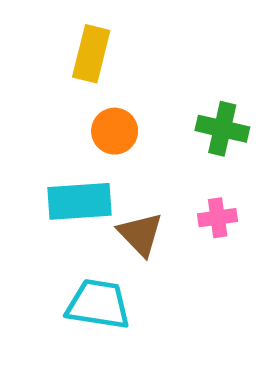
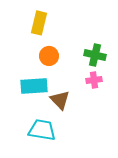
pink cross: (218, 218) -> (94, 80), moved

